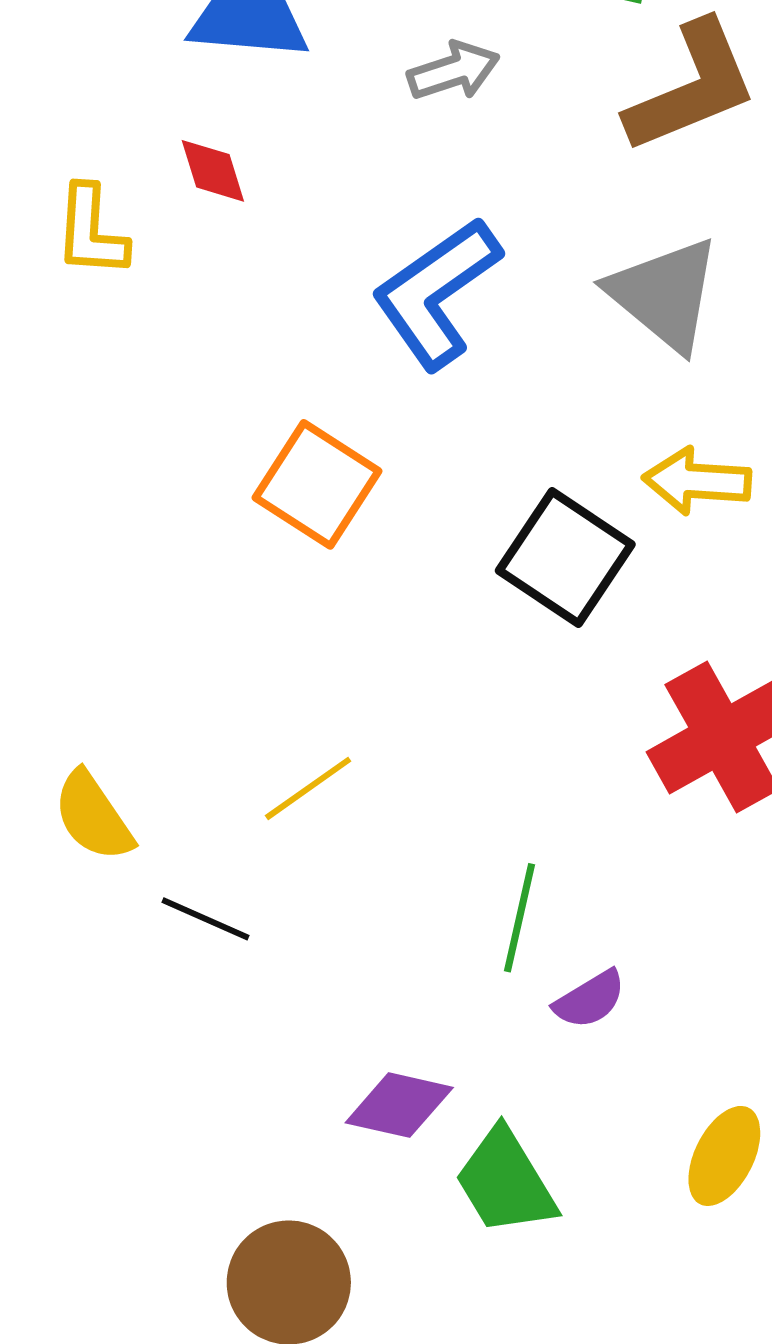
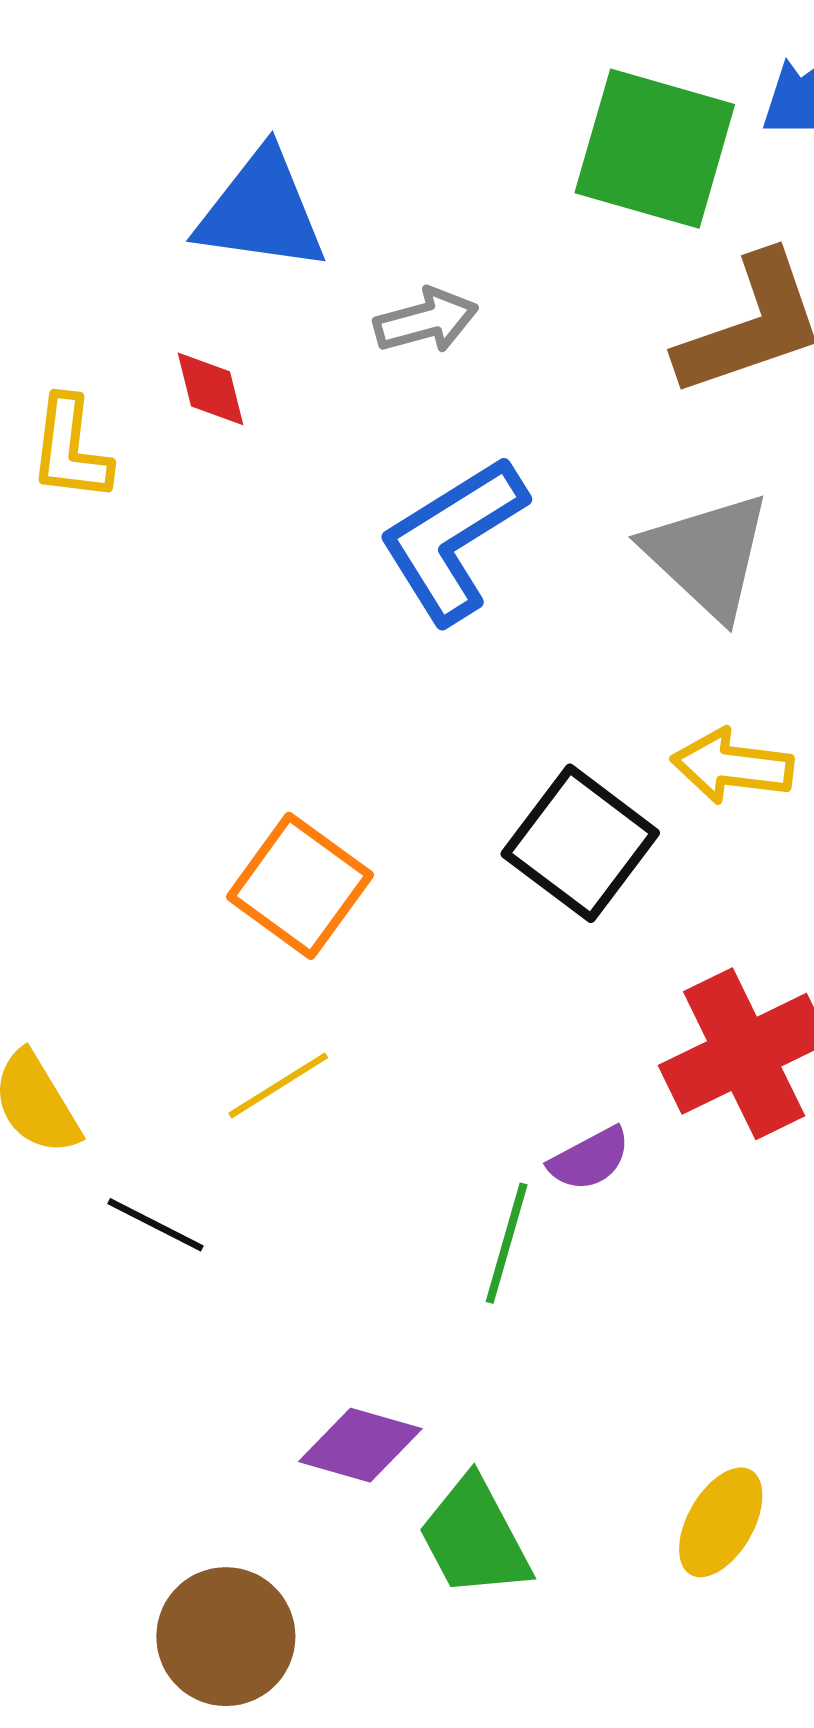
gray arrow: (454, 71) -> (426, 321), moved
orange square: (317, 484) -> (300, 886), moved
purple semicircle: (590, 999) -> (590, 1159), moved

